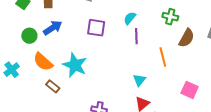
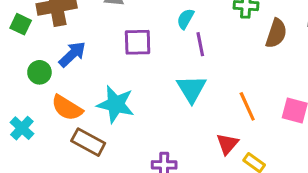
orange line: (163, 57) -> (247, 106), moved
cyan triangle: (139, 80) -> (191, 89), moved, size x1.5
brown rectangle: (53, 86) -> (88, 142), size x1.5

